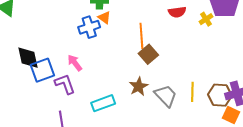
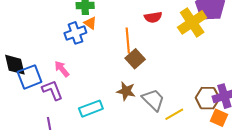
red semicircle: (177, 12) -> (153, 17), moved
yellow cross: (206, 19) -> (192, 22), size x2.0
brown star: (139, 86) -> (126, 91), turned -30
yellow line: (192, 92) -> (174, 114), moved, turned 60

